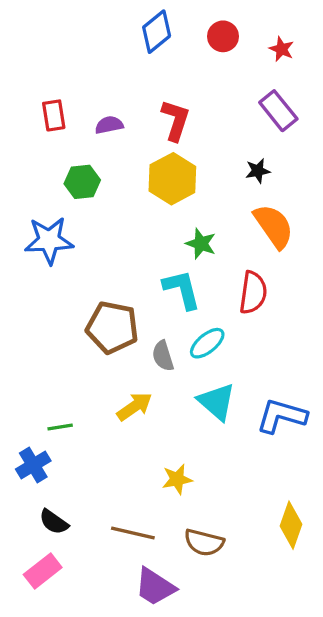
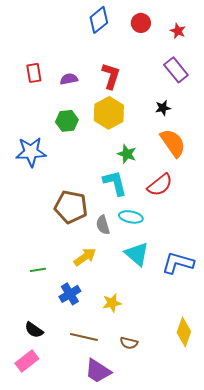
green hexagon: (82, 182) -> (67, 121), moved
red semicircle: (253, 293) -> (160, 185), turned 44
cyan ellipse: (207, 343) -> (131, 217), turned 50
blue cross: (33, 465) -> (70, 294), moved
brown semicircle: (204, 542) -> (129, 343), size x0.7

